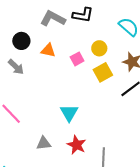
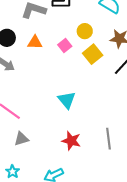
gray triangle: (44, 143) -> (21, 139), moved
red star: (77, 145) -> (71, 141), moved

